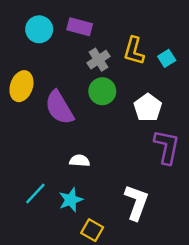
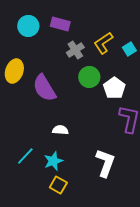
yellow L-shape: (134, 51) -> (103, 43), turned 40
green circle: (102, 91) -> (89, 77), moved
yellow square: (92, 230) -> (58, 185), moved

